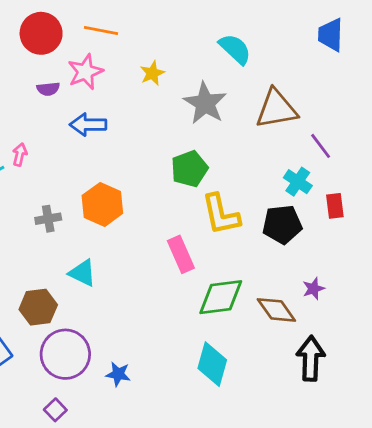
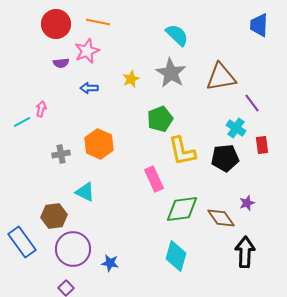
cyan semicircle: (235, 49) -> (177, 35), moved
yellow star: (152, 73) -> (131, 79), moved
blue arrow: (88, 125) -> (89, 88), size x0.7

